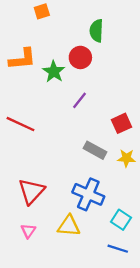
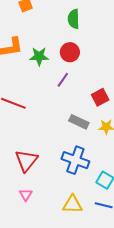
red circle: (80, 57) -> (70, 52), moved
green star: (54, 72) -> (39, 56), turned -30
yellow triangle: (69, 226) -> (73, 204), moved

